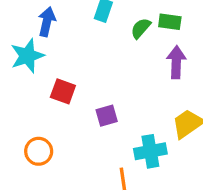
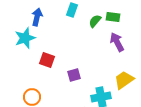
purple arrow: (176, 62) -> (117, 42), turned -30

